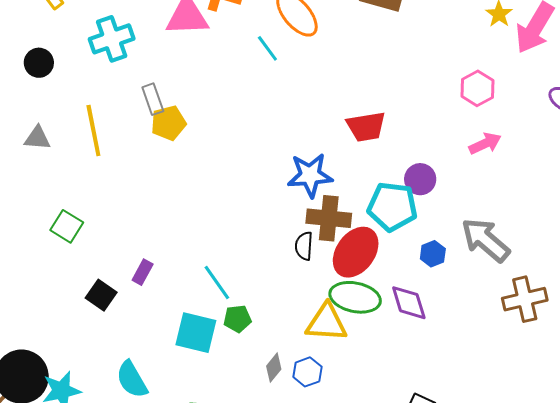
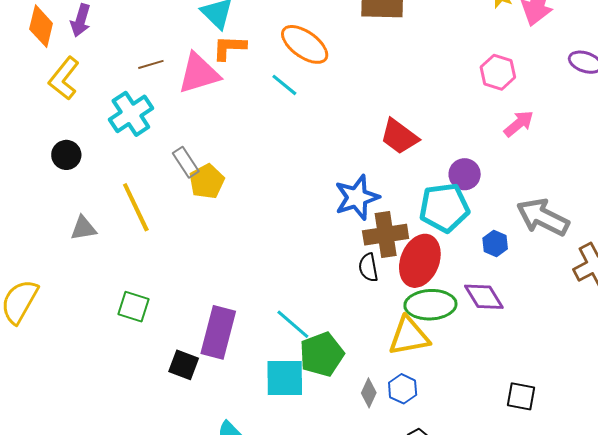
red trapezoid: (366, 127) -> (399, 136), turned 60
purple rectangle: (143, 272) -> (218, 332), size x2.0
green pentagon: (237, 319) -> (322, 354), size x1.6

